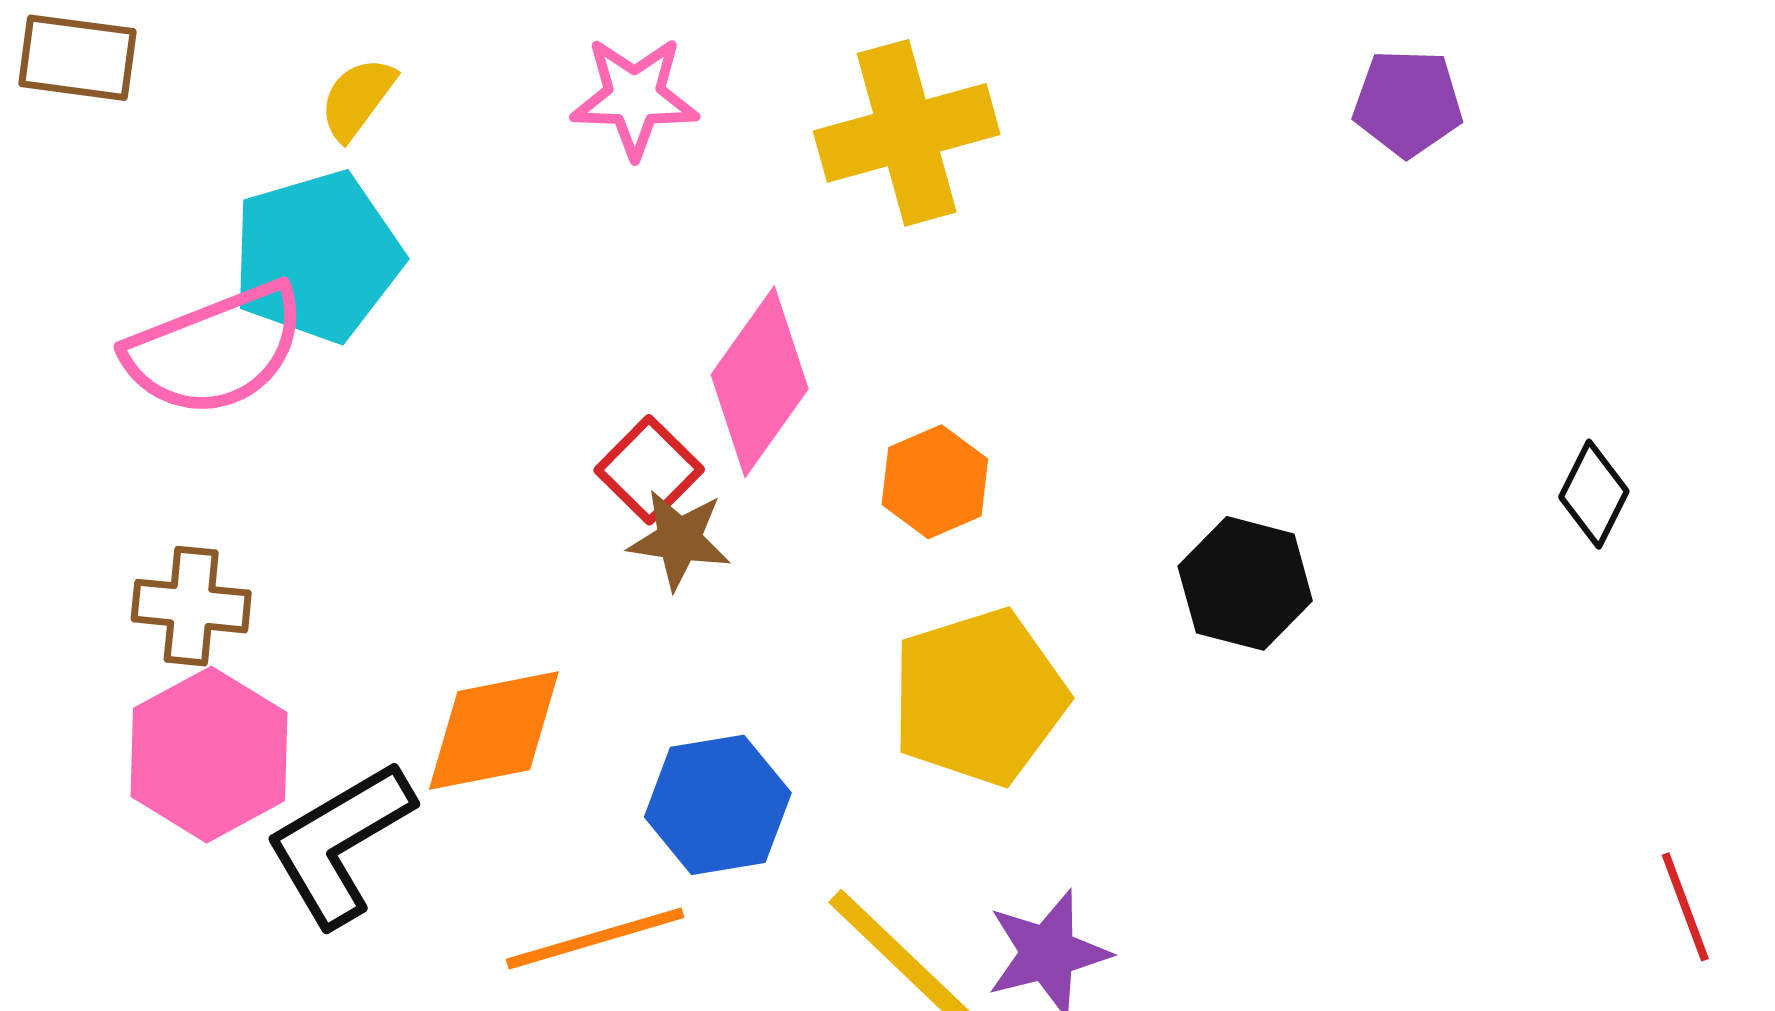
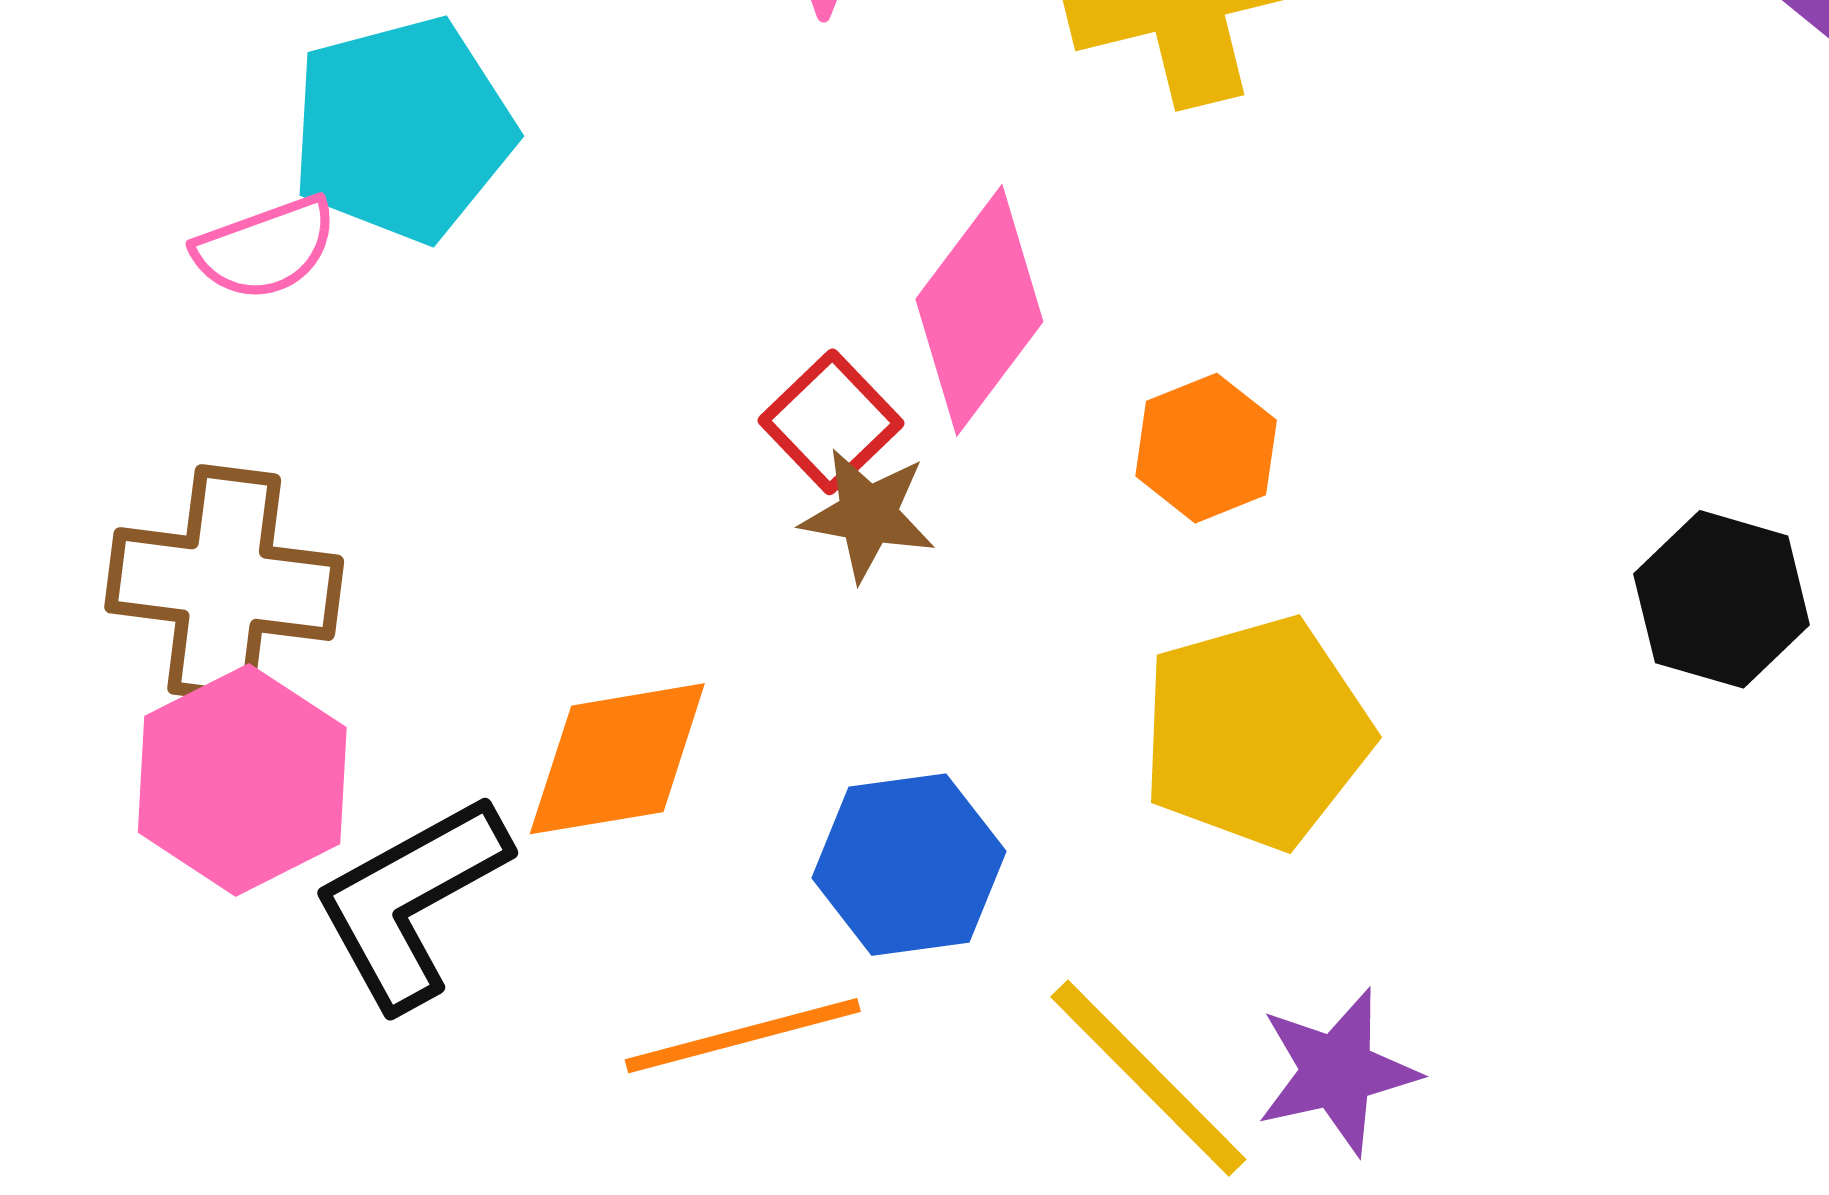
pink semicircle: (215, 350) -> (265, 248), size x0.6
black hexagon: (1245, 583) -> (1722, 599), moved
brown cross: (191, 606) -> (224, 584), size x1.5

